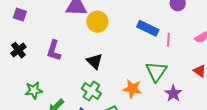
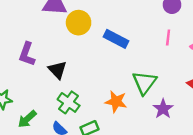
blue rectangle: (148, 28) -> (116, 39), moved
pink line: (168, 40) -> (168, 38), moved
black triangle: (95, 61) -> (57, 70), moved

